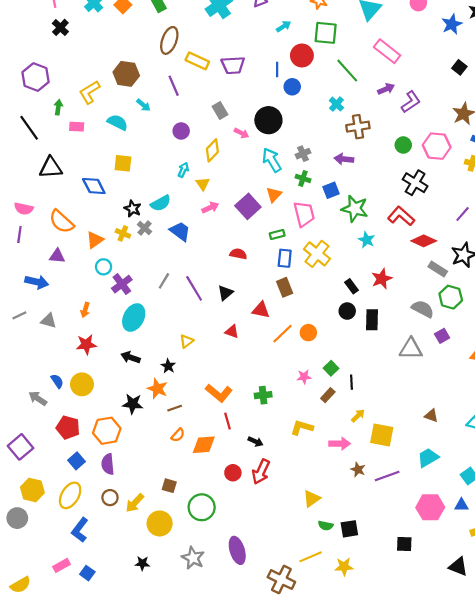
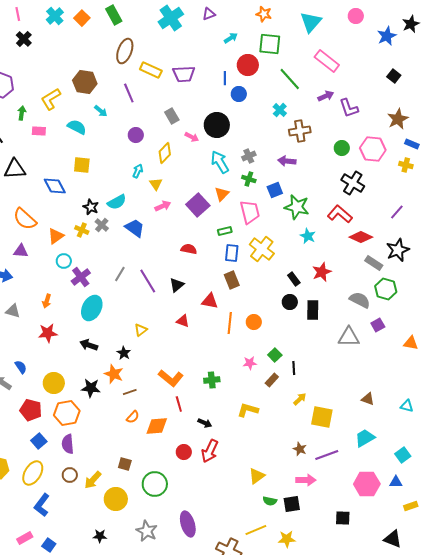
purple L-shape: (411, 102) -> (349, 108), turned 105
orange line: (282, 334) -> (230, 323), turned -40
yellow circle: (82, 384) -> (54, 383), moved
pink arrow: (340, 444) -> (306, 480), moved

